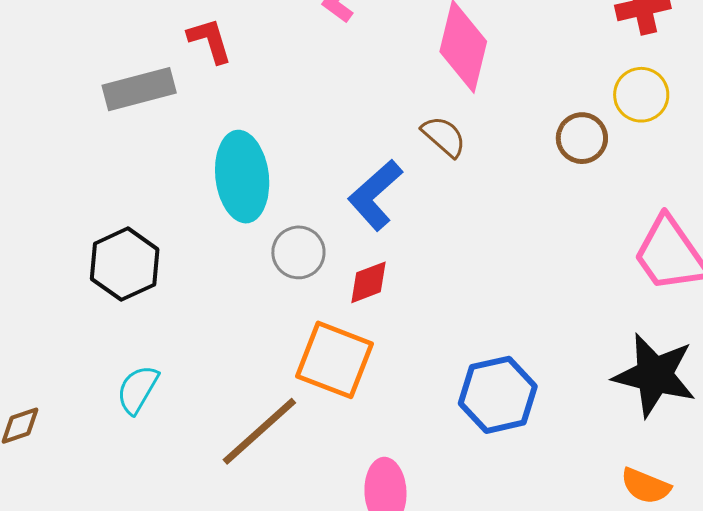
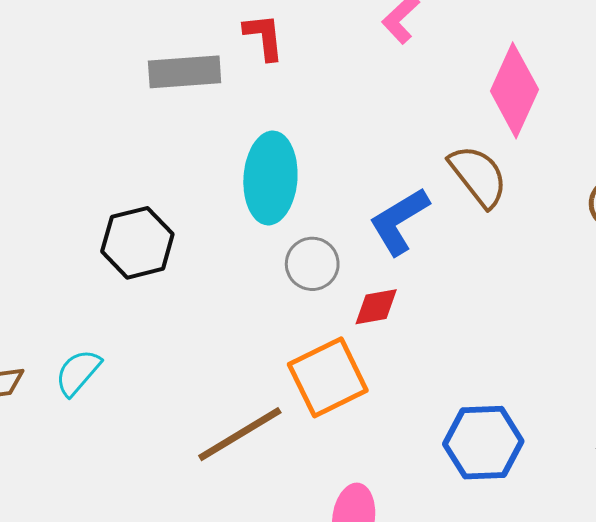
brown semicircle: (444, 136) -> (478, 176), size x1.4
orange square: (334, 360) -> (328, 377), turned 32
cyan semicircle: (138, 389) -> (78, 372), moved

